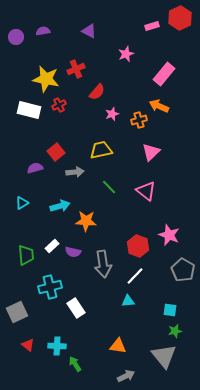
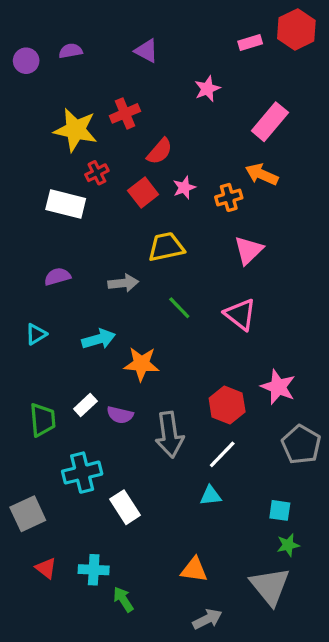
white rectangle: (29, 110) -> (66, 204), moved
red square: (56, 152) -> (143, 193), moved

